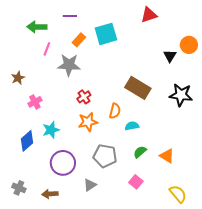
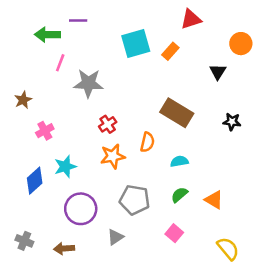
purple line: (70, 16) -> (78, 20), moved
orange rectangle: (79, 40) -> (170, 51), moved
orange circle: (189, 45) -> (241, 44), moved
black star: (181, 95) -> (232, 122), size x0.6
cyan semicircle: (132, 126) -> (179, 161), moved

